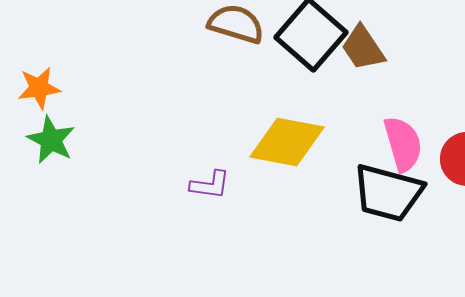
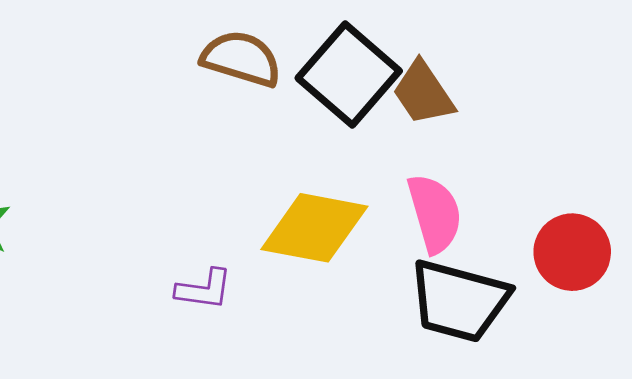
pink semicircle: (403, 144) -> (435, 213), moved

